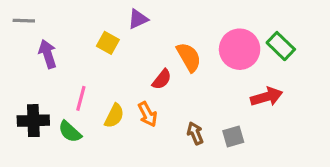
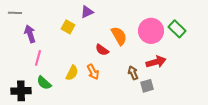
red semicircle: (162, 79) -> (102, 50), turned 88
red arrow: (267, 97) -> (156, 62), moved
pink line: (81, 98) -> (38, 58), moved
black cross: (33, 121) -> (21, 91), moved
brown arrow: (195, 133) -> (133, 73), moved

